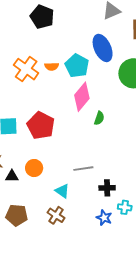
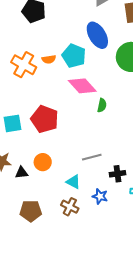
pink diamond: (82, 97) -> (82, 86), turned -76
blue star: (104, 218) -> (100, 196), moved

